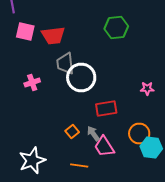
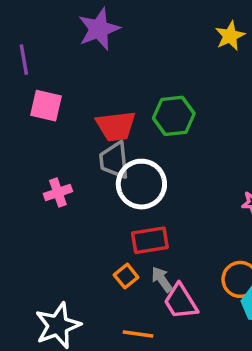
green hexagon: (116, 28) -> (174, 116), moved
red trapezoid: (53, 36) -> (116, 126), moved
red rectangle: (106, 108) -> (150, 240), moved

